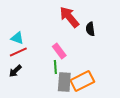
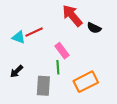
black semicircle: (90, 29) -> (94, 28), turned -56
red line: (18, 52) -> (34, 32), moved
gray rectangle: (64, 82) -> (43, 86), moved

